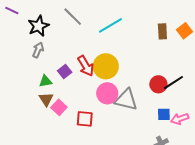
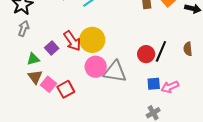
black line: (173, 83) -> (161, 51), turned -30
red square: (85, 119) -> (66, 89), moved, turned -30

